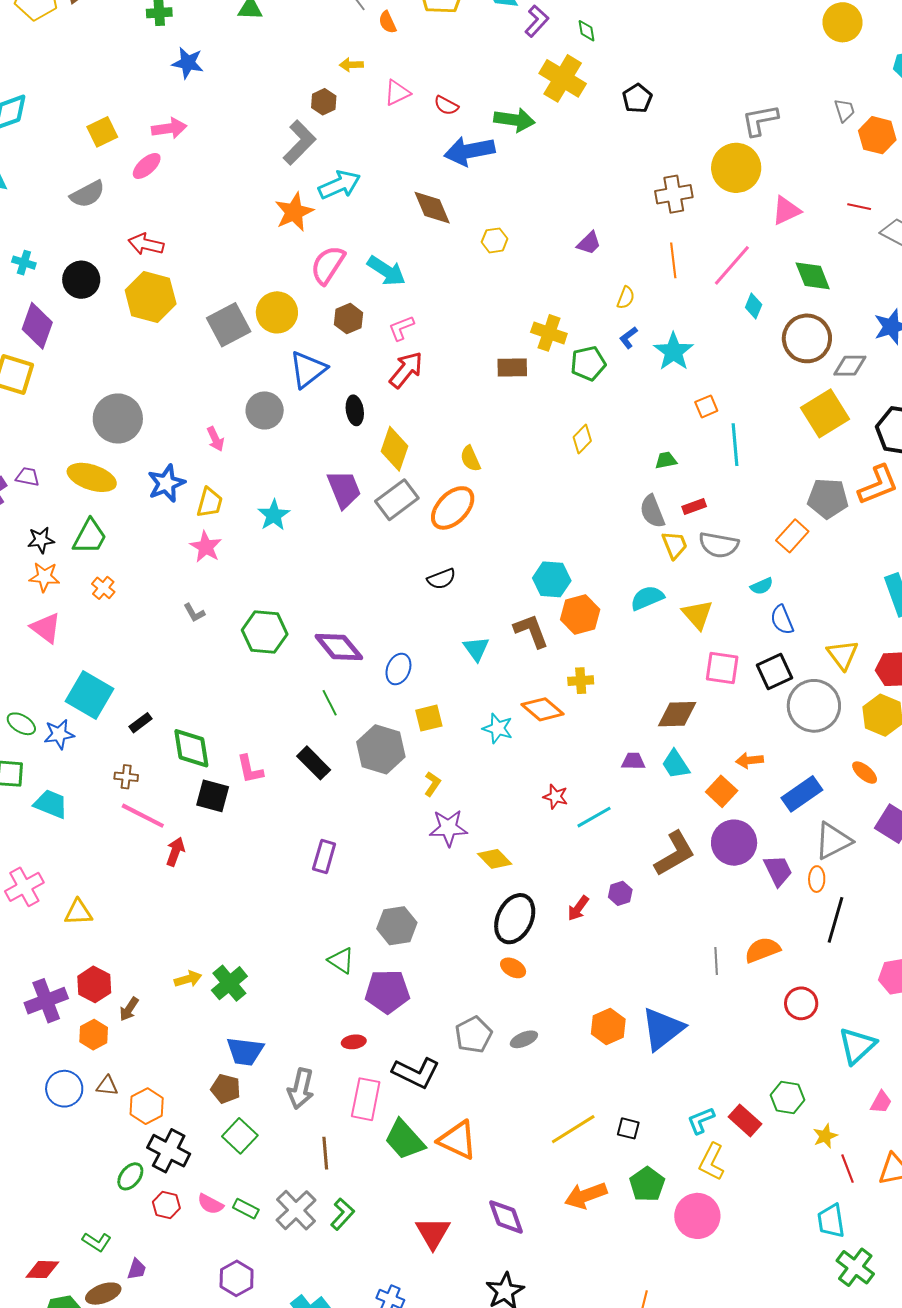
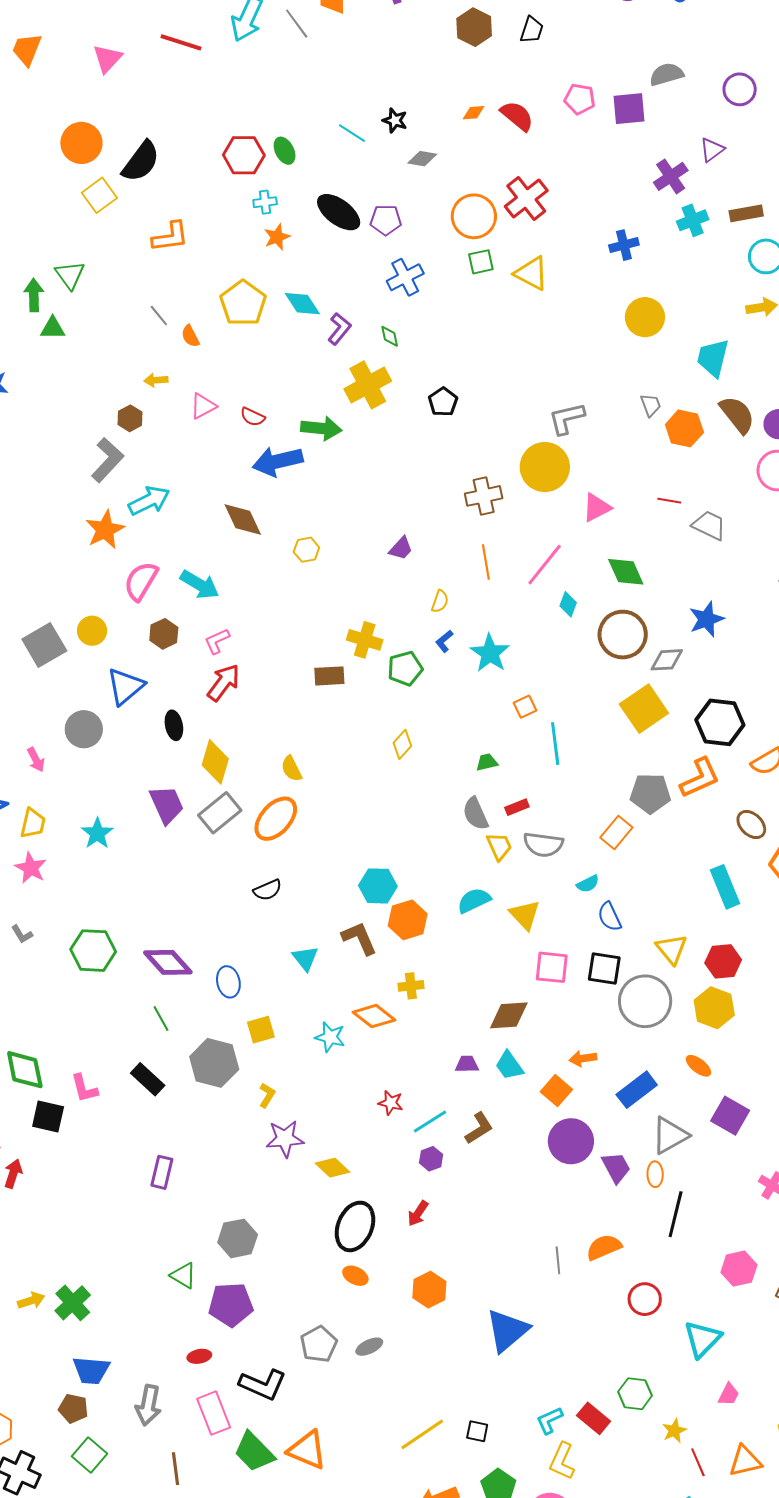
yellow cross: (563, 78) -> (368, 385), turned 33
yellow circle: (277, 312) -> (92, 631), size x0.7
blue ellipse: (398, 669) -> (228, 982), turned -32
black square: (774, 671) -> (604, 969), turned 36
brown L-shape: (675, 854) -> (479, 1128), moved, size x0.7
purple hexagon: (620, 893) -> (431, 1159), moved
orange hexagon: (608, 1027) -> (429, 1290), moved
pink rectangle: (366, 1099) -> (214, 1413), turned -30

